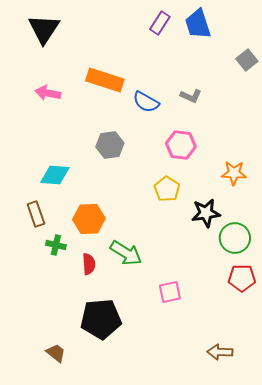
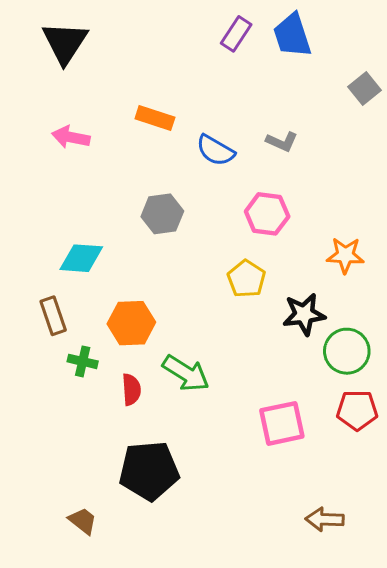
orange rectangle: (105, 80) -> (155, 118), size x0.7
pink square: (170, 292) -> (282, 423), moved, size x1.4

